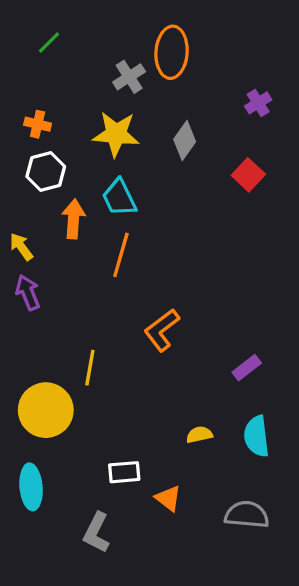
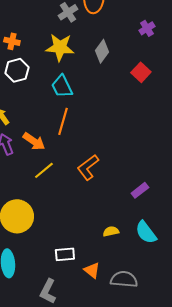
orange arrow: (74, 219) -> (34, 141), moved, turned 120
yellow line: (90, 368) -> (44, 170), moved, turned 40
cyan semicircle: (257, 436) -> (146, 232), turned -30
gray semicircle: (247, 515) -> (124, 279), moved

